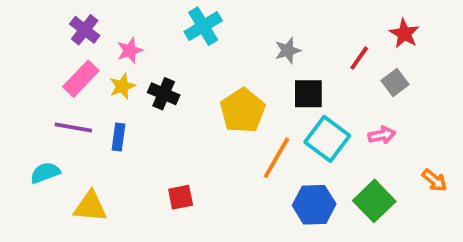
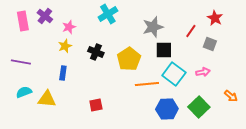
gray star: (288, 50) -> (153, 27), size x1.5
pink rectangle: (81, 79) -> (23, 21), moved, turned -54
gray square: (395, 82) -> (210, 44), turned -32
black cross: (164, 94) -> (96, 52), moved
purple line: (73, 128) -> (21, 62), moved
orange line: (276, 158) -> (147, 84), turned 55
yellow triangle: (90, 207) -> (47, 99), moved

